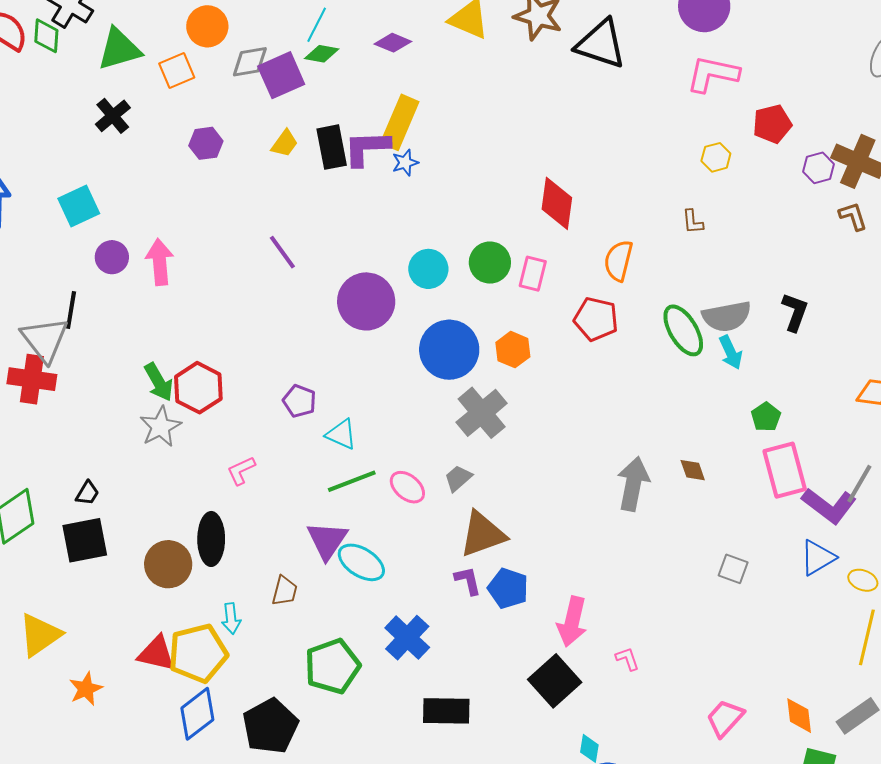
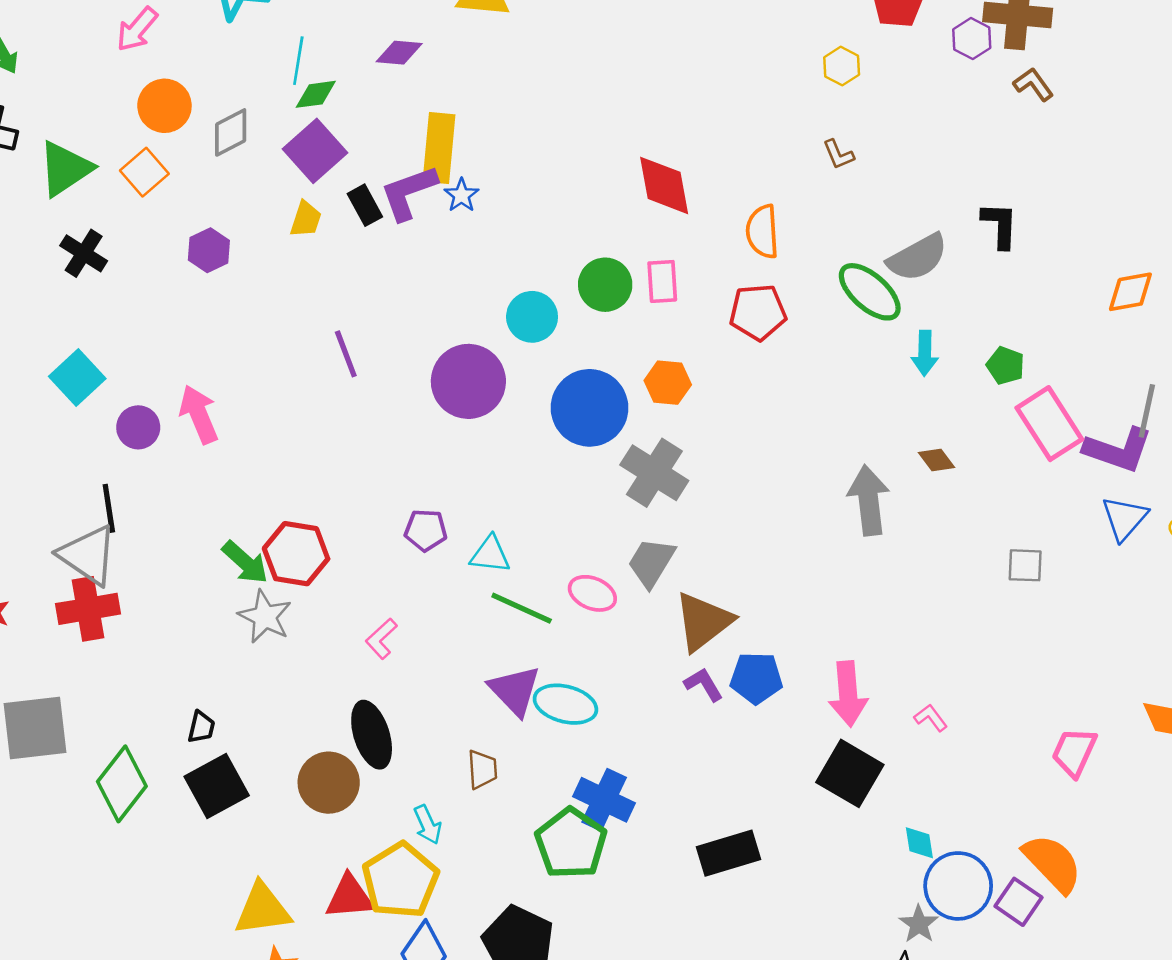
purple square: (281, 75) -> (315, 151), moved
black rectangle: (332, 147) -> (365, 205), size x0.7
purple line: (282, 252) -> (346, 354), turned 33
cyan arrow: (731, 352) -> (925, 353), moved, turned 44
gray trapezoid: (458, 478) -> (651, 562), size x1.4
green line: (352, 481) -> (522, 608), turned 63
yellow triangle: (40, 635) -> (263, 909), moved, turned 45
blue cross: (407, 638) -> (604, 800), moved

